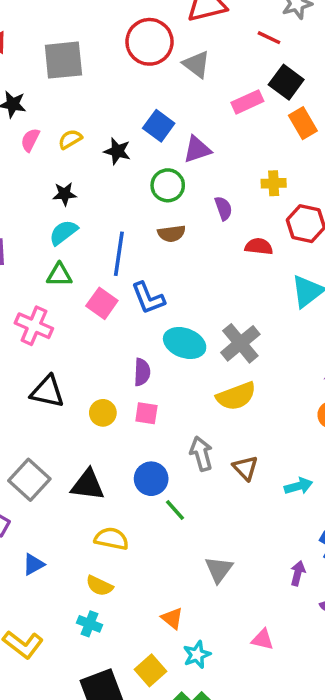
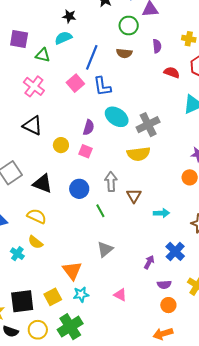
green triangle: (59, 275) -> (43, 55), moved
green line: (175, 510) -> (100, 211), moved
yellow semicircle: (111, 539) -> (37, 216), moved
orange triangle: (172, 618) -> (72, 271), size x1.5
cyan cross: (89, 624) -> (17, 254), moved

